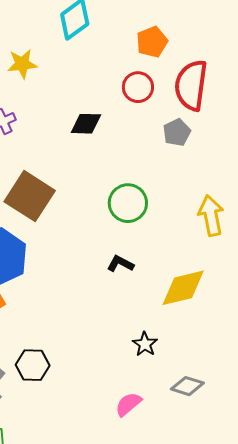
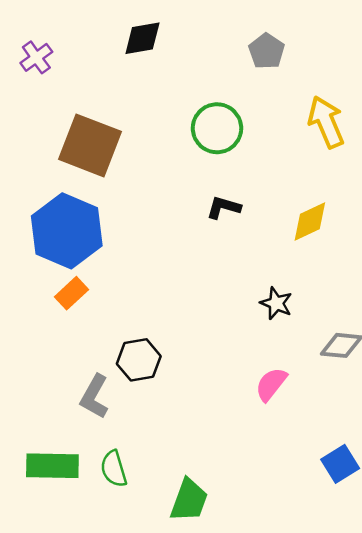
gray pentagon: (177, 132) -> (267, 51), moved
yellow diamond: (183, 288) -> (310, 222), size x0.7

